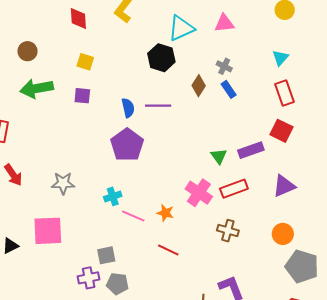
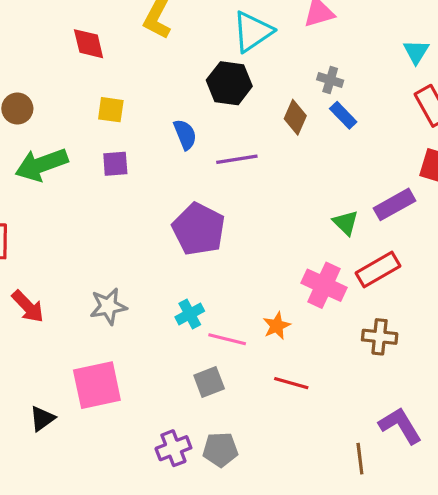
blue semicircle: (128, 108) -> (185, 134), moved
orange star: (165, 213) -> (277, 326), turned -30
gray square: (106, 255) -> (209, 382), moved

